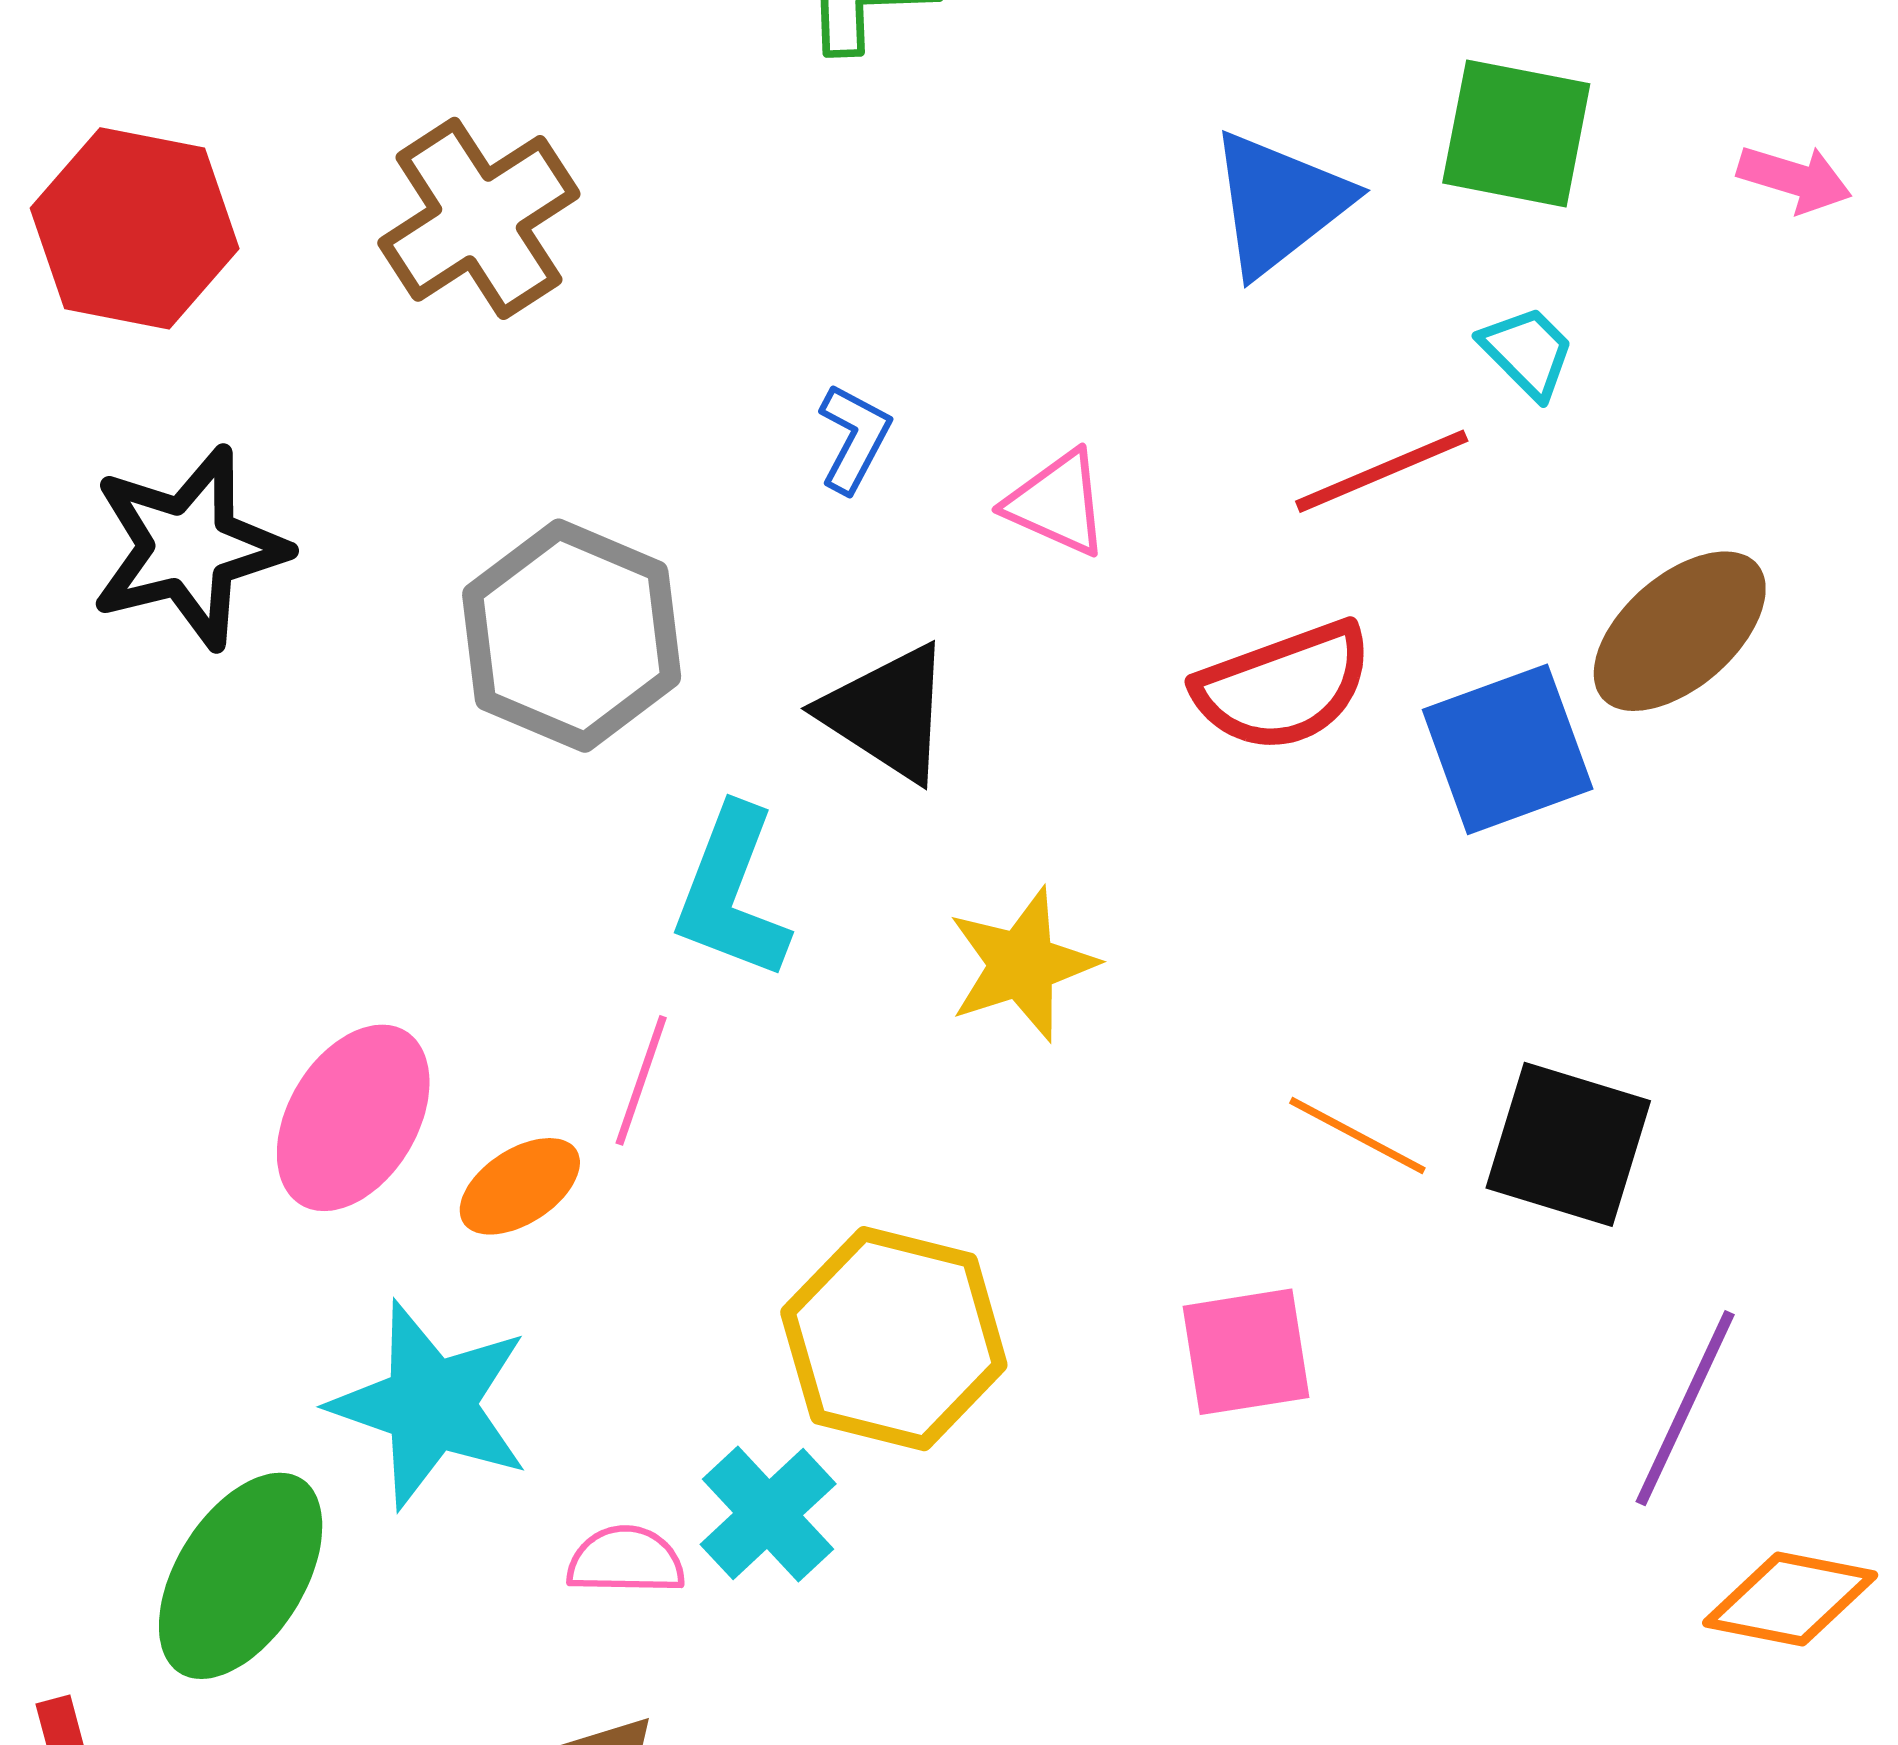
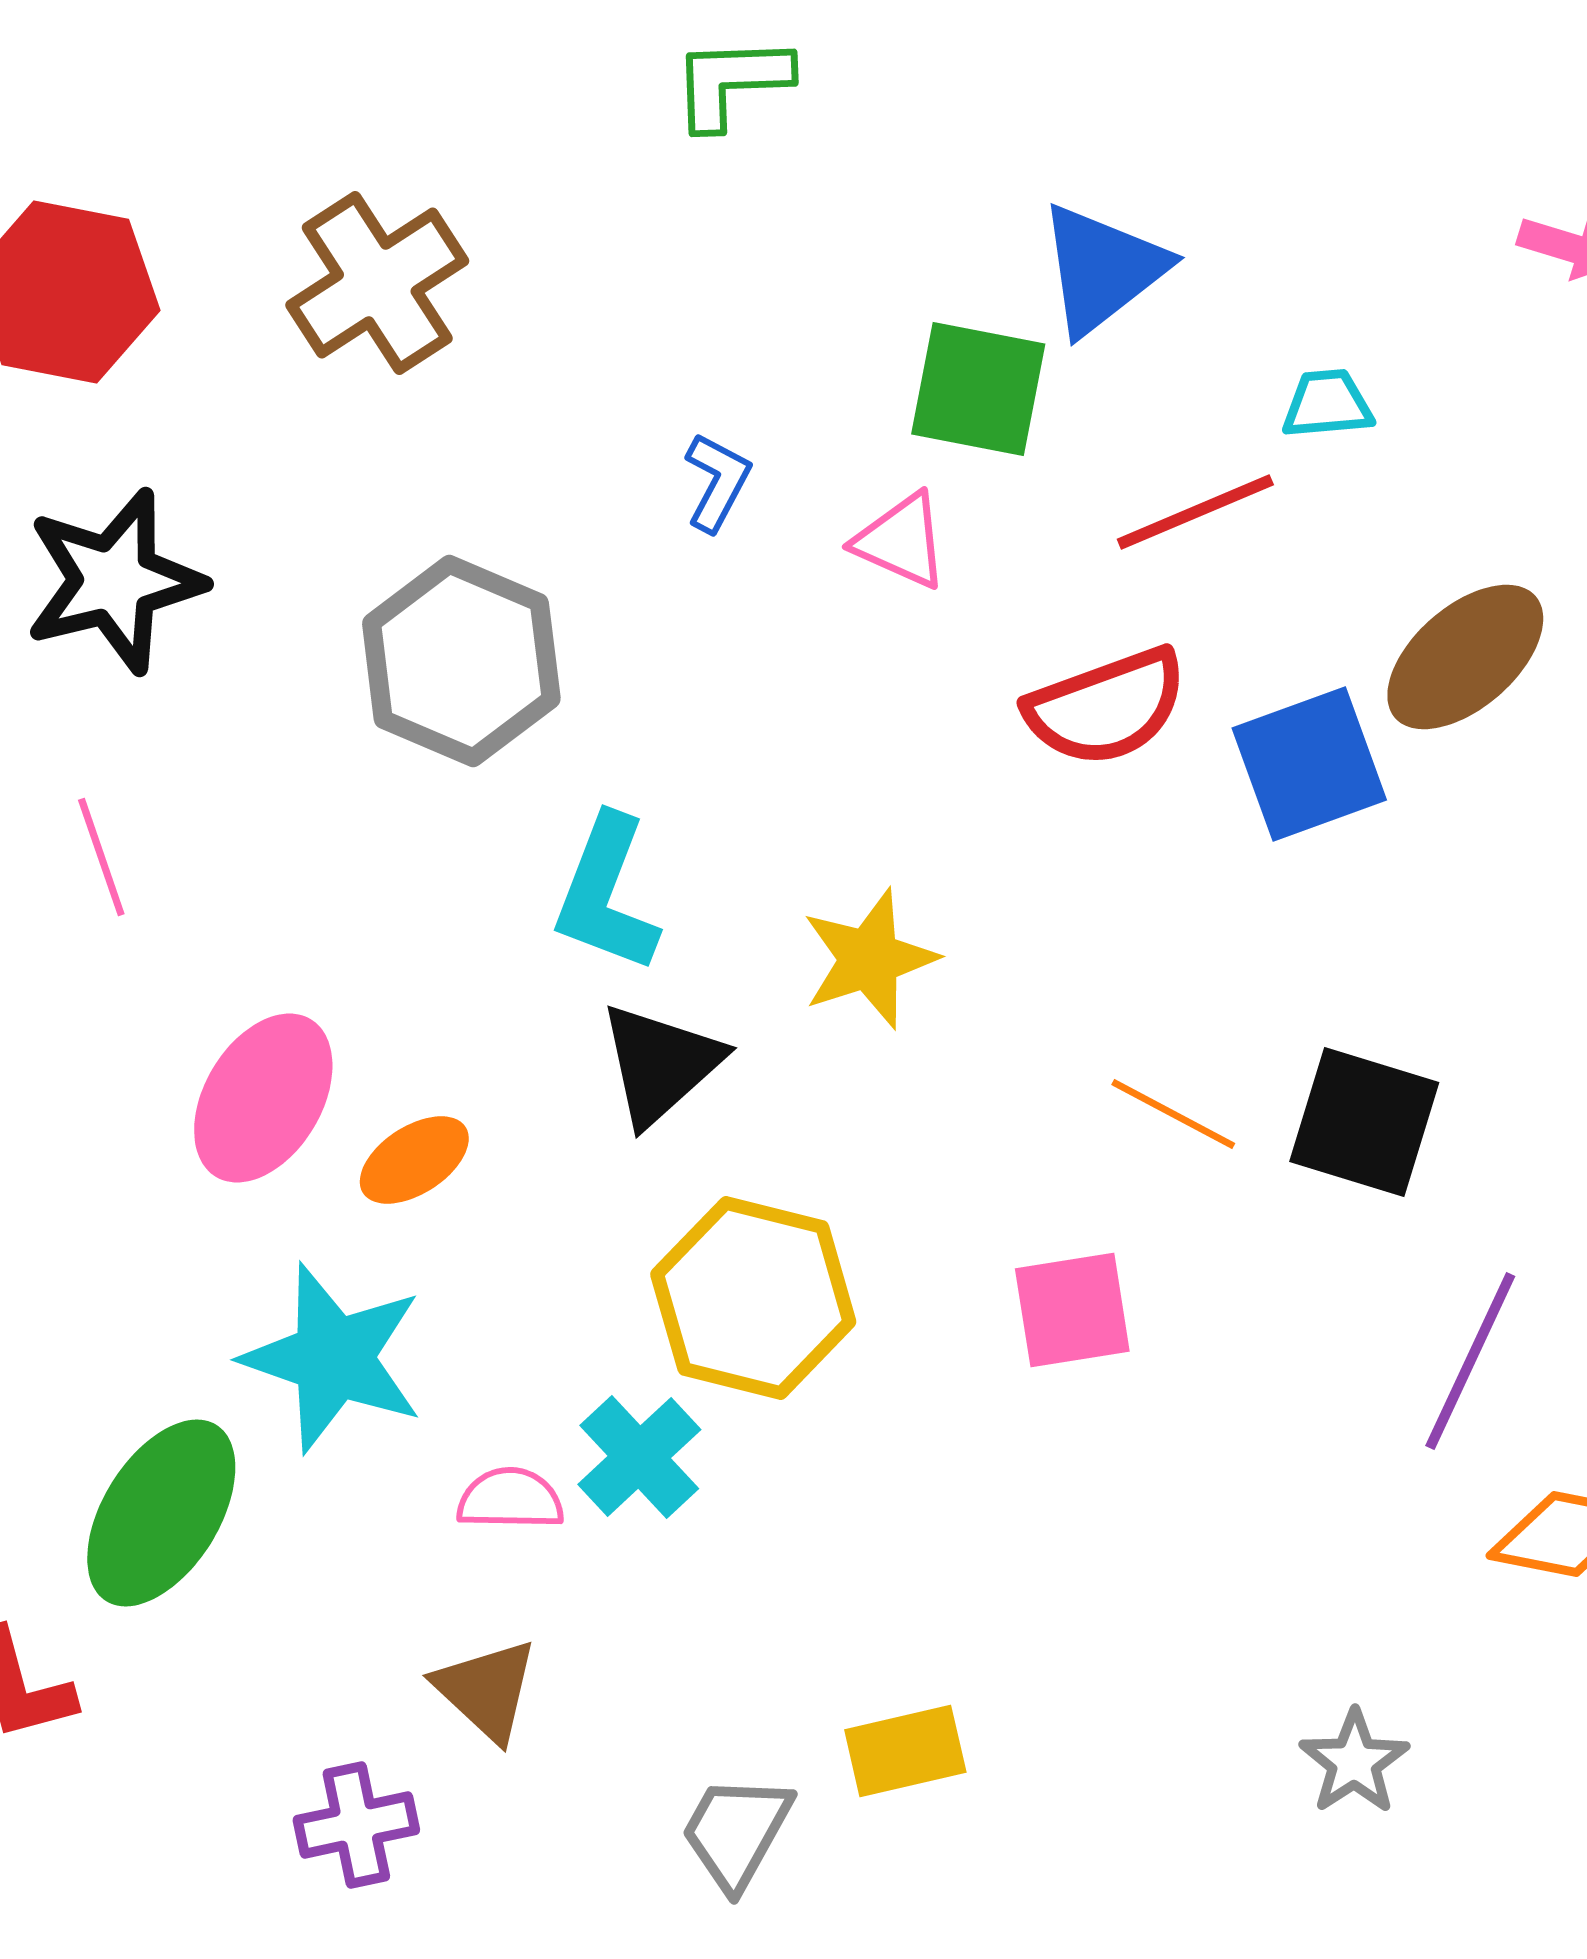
green square: (1516, 133) -> (978, 389), moved
cyan trapezoid: (1527, 352) -> (1327, 404), turned -50
black triangle: (887, 713) -> (660, 1064), moved, turned 45
pink line: (641, 1080) -> (101, 857), moved, turned -38

